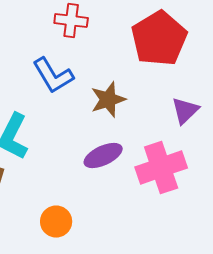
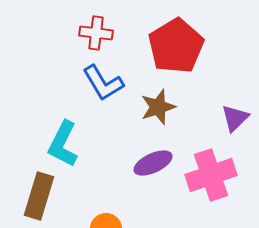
red cross: (71, 20) -> (96, 33), moved
red pentagon: (159, 38) -> (176, 46), moved

